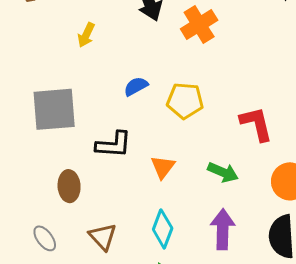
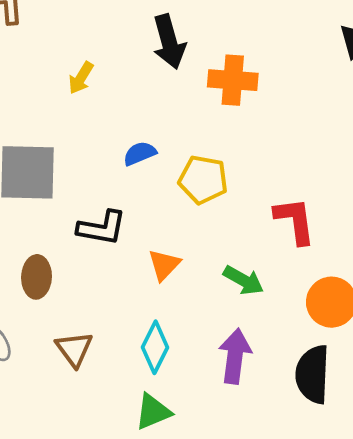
orange cross: (199, 25) -> (233, 80), turned 30

